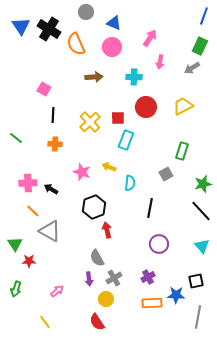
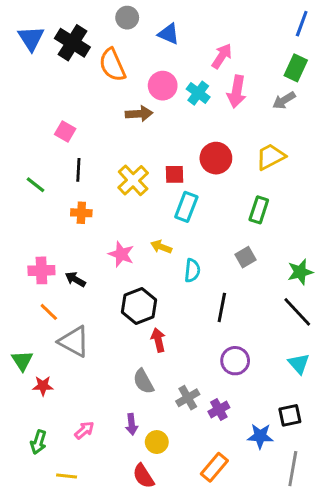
pink circle: (112, 47) -> (163, 86), moved
pink arrow: (160, 62) -> (237, 92), size x1.5
cyan cross: (134, 77) -> (198, 93), moved, turned 35
green line: (16, 138) -> (35, 185), moved
green rectangle: (182, 151) -> (259, 210), moved
gray cross: (114, 278) -> (188, 398), moved
purple arrow: (89, 279) -> (132, 424), moved
green arrow: (16, 289) -> (38, 442), moved
orange rectangle: (152, 303) -> (214, 467), moved, turned -48
yellow line: (45, 322) -> (67, 476), turned -48

